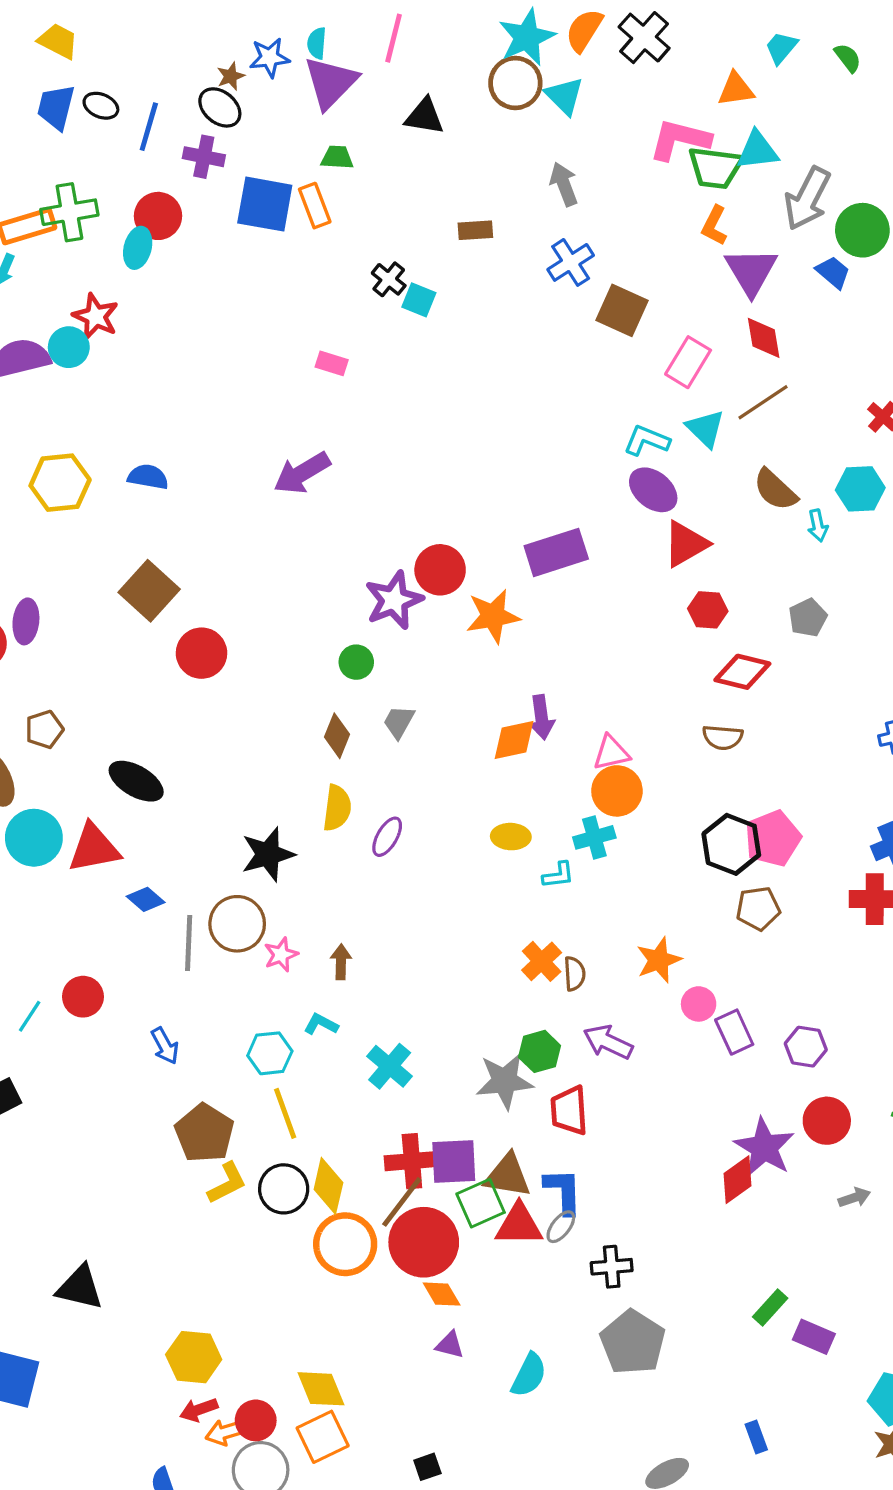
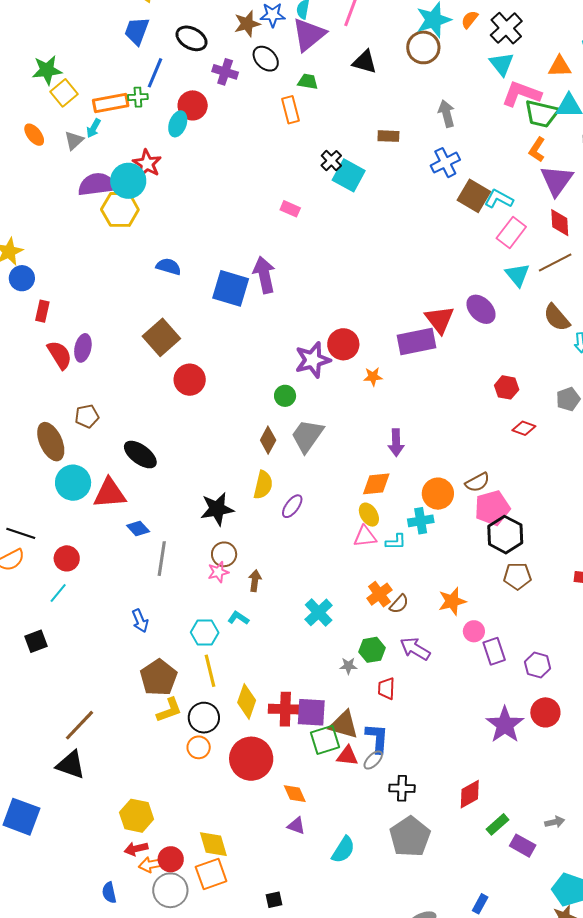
orange semicircle: (584, 30) -> (470, 19), size x0.7
brown star: (231, 76) -> (247, 24), size x1.5
cyan triangle: (564, 96) -> (502, 64), moved
black ellipse: (101, 106) -> (192, 38), moved, size x1.4
black ellipse: (220, 107) -> (266, 59), moved
blue line: (149, 127) -> (155, 73), moved
blue square: (265, 204) -> (231, 288), moved
green cross: (69, 212) -> (138, 97), size x0.6
cyan square: (419, 300) -> (349, 175), size x1.5
cyan circle: (69, 347) -> (128, 181), size x1.4
cyan L-shape: (647, 440) -> (499, 199), moved
purple arrow: (302, 473) -> (264, 275), turned 102
yellow hexagon: (60, 483) -> (120, 209), moved
red triangle: (686, 544) -> (439, 319), moved, turned -44
orange star: (493, 616) -> (373, 377), size x0.6
red diamond: (742, 672) -> (524, 428), size x0.7
gray trapezoid: (399, 722) -> (307, 436), size x1.6
brown semicircle: (723, 737) -> (477, 482), moved, turned -40
orange diamond: (514, 740) -> (376, 484), moved
pink triangle: (611, 753) -> (365, 536), moved
yellow ellipse: (511, 837) -> (369, 515), turned 50
pink pentagon: (773, 838) -> (492, 508), moved
brown circle: (237, 924) -> (224, 554), moved, size x0.7
brown semicircle: (575, 974) -> (399, 604), turned 40
red circle: (83, 997) -> (67, 558), moved
cyan cross: (390, 1066) -> (319, 612), moved
gray star: (505, 1081) -> (348, 666), size x0.5
red trapezoid: (569, 1111) -> (386, 688), size x0.7
red diamond: (738, 1180) -> (470, 794), moved
yellow diamond: (328, 1186) -> (247, 701), moved
gray arrow: (854, 1198) -> (555, 822), moved
brown line: (402, 1202) -> (79, 725), moved
red triangle: (519, 1225) -> (347, 756), size x0.7
red circle: (424, 1242) -> (251, 759), moved
orange circle: (345, 1244) -> (199, 747), moved, size x0.6
blue rectangle: (756, 1437) -> (480, 904), turned 42

